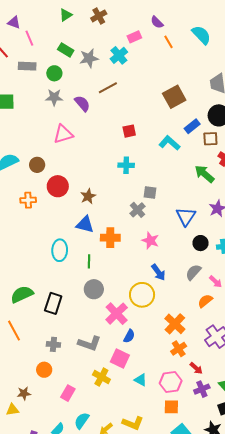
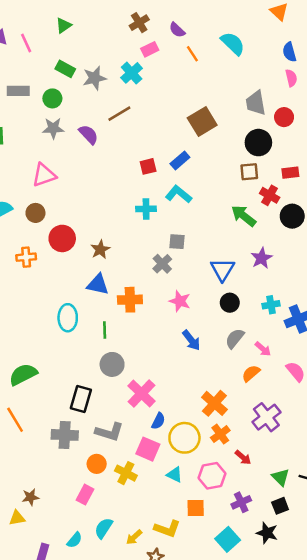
brown cross: (99, 16) -> (139, 23), moved
pink line: (29, 38) -> (26, 43), moved
blue rectangle: (192, 126) -> (180, 160), moved
pink triangle: (63, 134) -> (44, 175), moved
cyan L-shape: (170, 143) -> (179, 194), moved
black circle: (201, 243) -> (230, 303), moved
yellow circle: (142, 295) -> (184, 438), moved
black rectangle: (53, 303) -> (81, 399), moved
gray cross: (53, 344) -> (65, 435), size x1.5
orange circle: (44, 370) -> (97, 464), moved
purple cross: (202, 389) -> (241, 502), moved
orange square: (171, 407) -> (196, 508), moved

